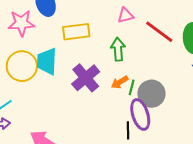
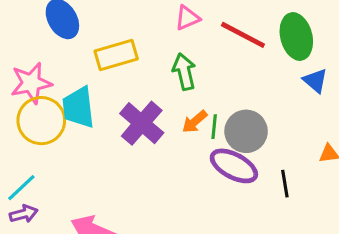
pink star: (21, 23) -> (31, 83), moved
purple ellipse: (140, 115) -> (234, 166), turned -36
black line: (128, 130) -> (285, 184), moved

